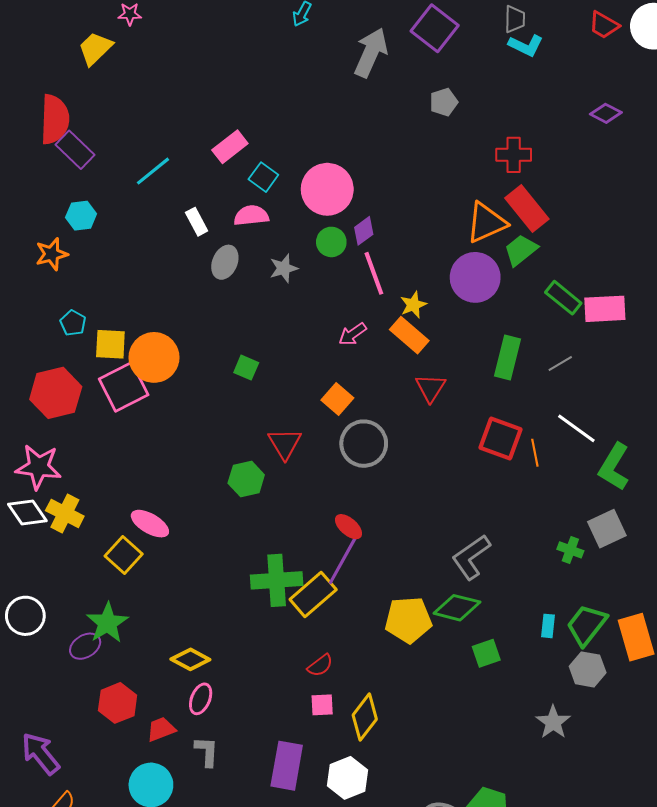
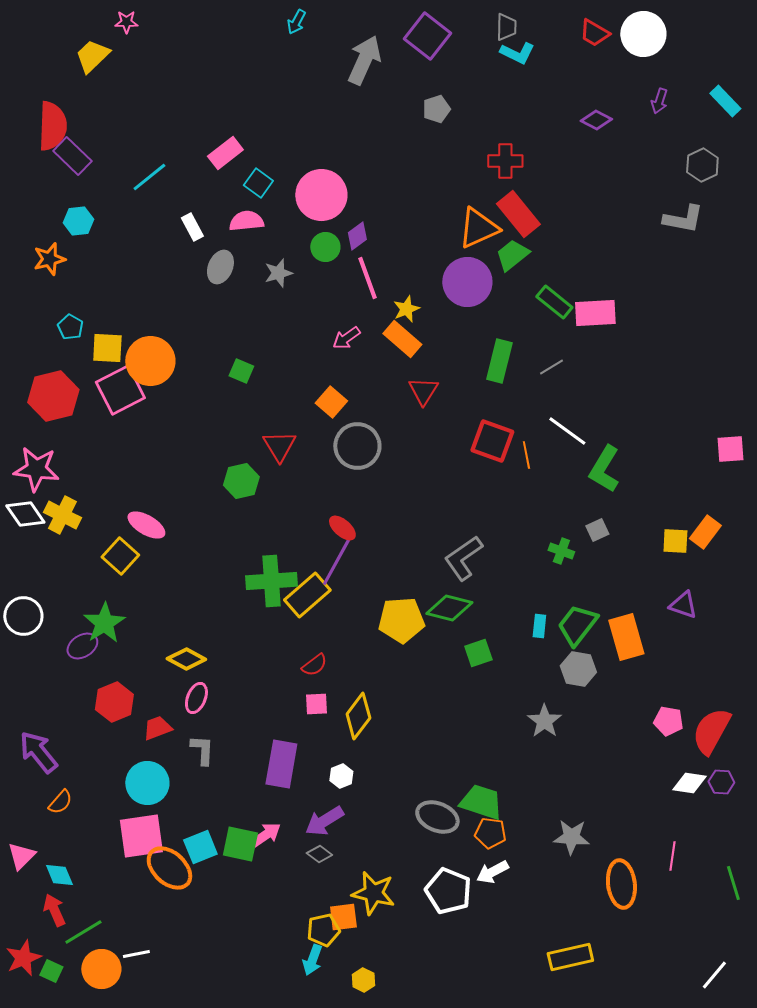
gray square: (607, 529) -> (597, 530), size x0.6
white hexagon: (347, 778) -> (341, 776), size x0.6

